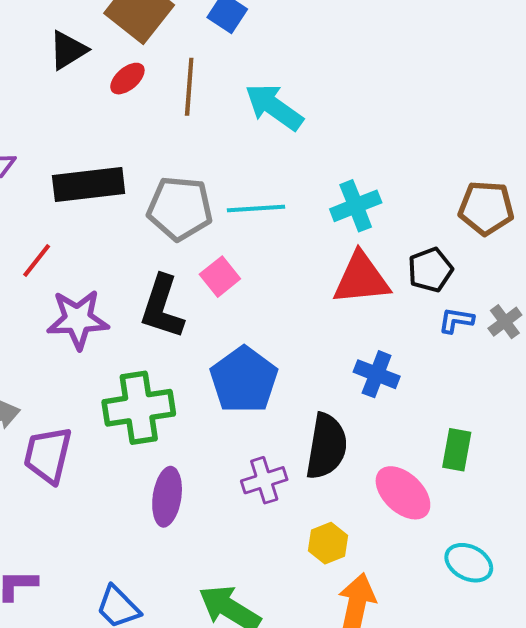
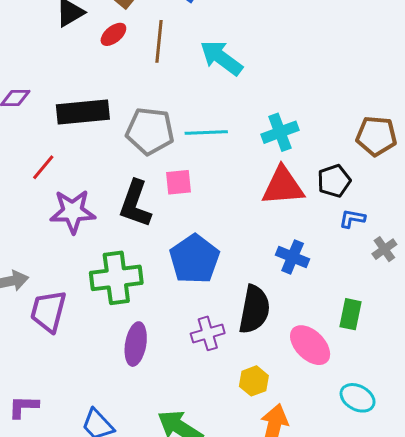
pink square: (220, 277) -> (178, 182), turned 32
gray cross: (505, 322) -> (384, 249), moved

